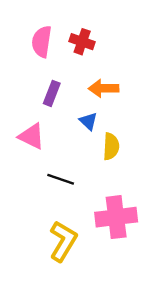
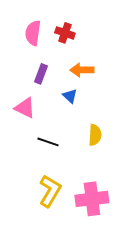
yellow semicircle: (111, 146) -> (95, 135), moved
pink cross: (116, 217) -> (92, 199), moved

